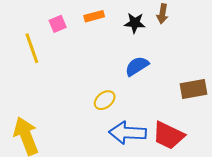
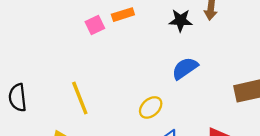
orange rectangle: (94, 16) -> (123, 15), moved
yellow line: (32, 48) -> (80, 98), moved

